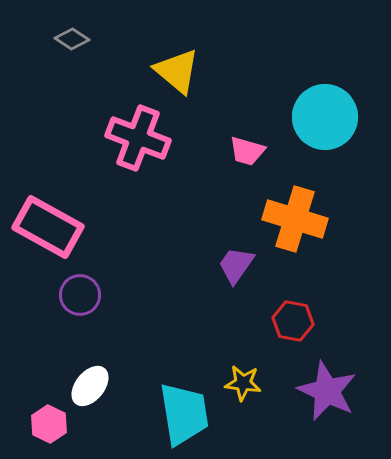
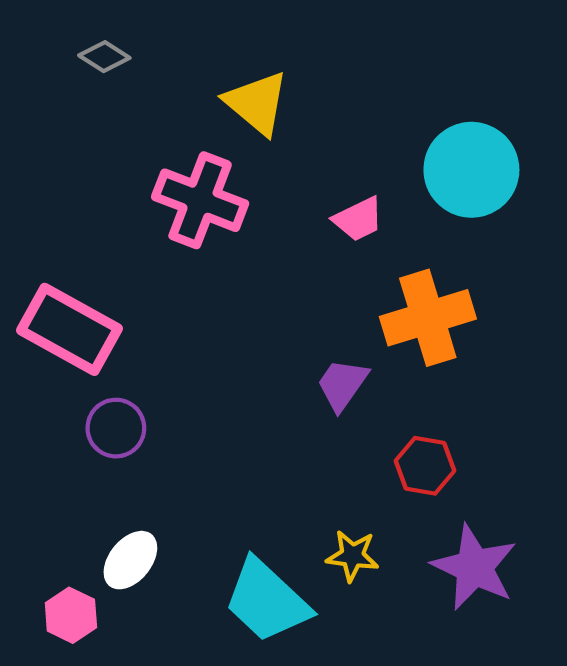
pink trapezoid: (247, 151) -> (358, 219), turned -42
orange cross: (295, 219) -> (428, 318), turned -34
cyan trapezoid: (184, 414) -> (267, 601), turned 142

